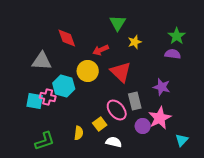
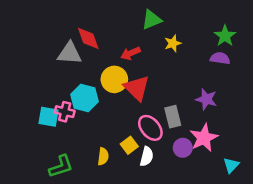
green triangle: (118, 23) -> (152, 20), turned 36
gray triangle: (42, 61) -> (70, 53), moved
red triangle: (121, 72) -> (137, 88), moved
white semicircle: (114, 142) -> (147, 156), moved, turned 91

